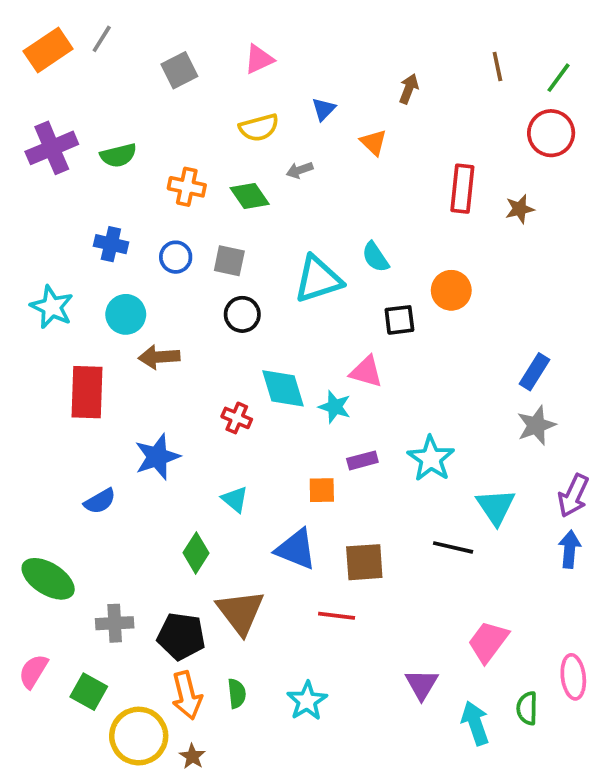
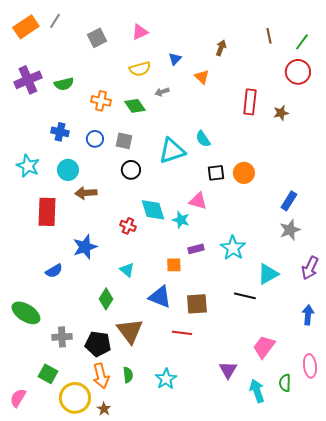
orange circle: (451, 290) -> (244, 173), moved
cyan triangle: (496, 507) -> (268, 274), turned 35
blue arrow: (570, 549) -> (308, 315), moved
pink semicircle: (33, 671) -> (18, 398), moved

